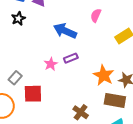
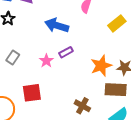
orange star: (104, 75) -> (101, 66), turned 30
gray rectangle: (15, 78) -> (13, 57), moved

